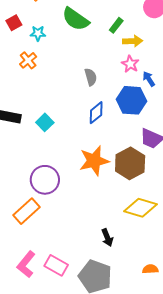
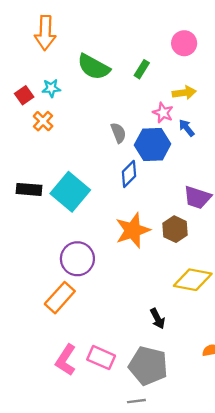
red square: (14, 23) -> (24, 95), moved
yellow arrow: (133, 41) -> (184, 93), moved
blue hexagon: (132, 100) -> (153, 144), moved
cyan square: (45, 122) -> (70, 192), size x1.8
brown hexagon: (130, 163) -> (175, 229), size x0.7

